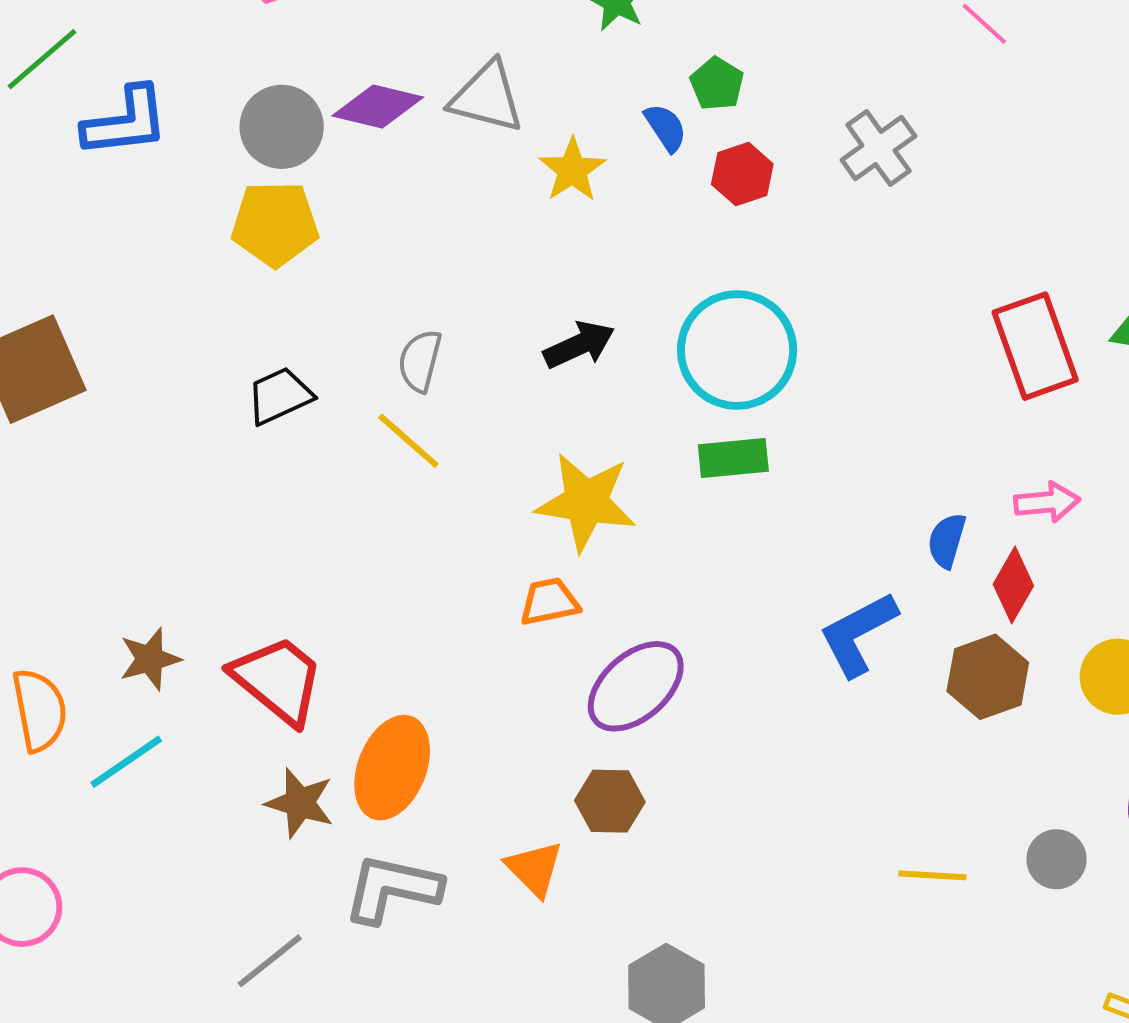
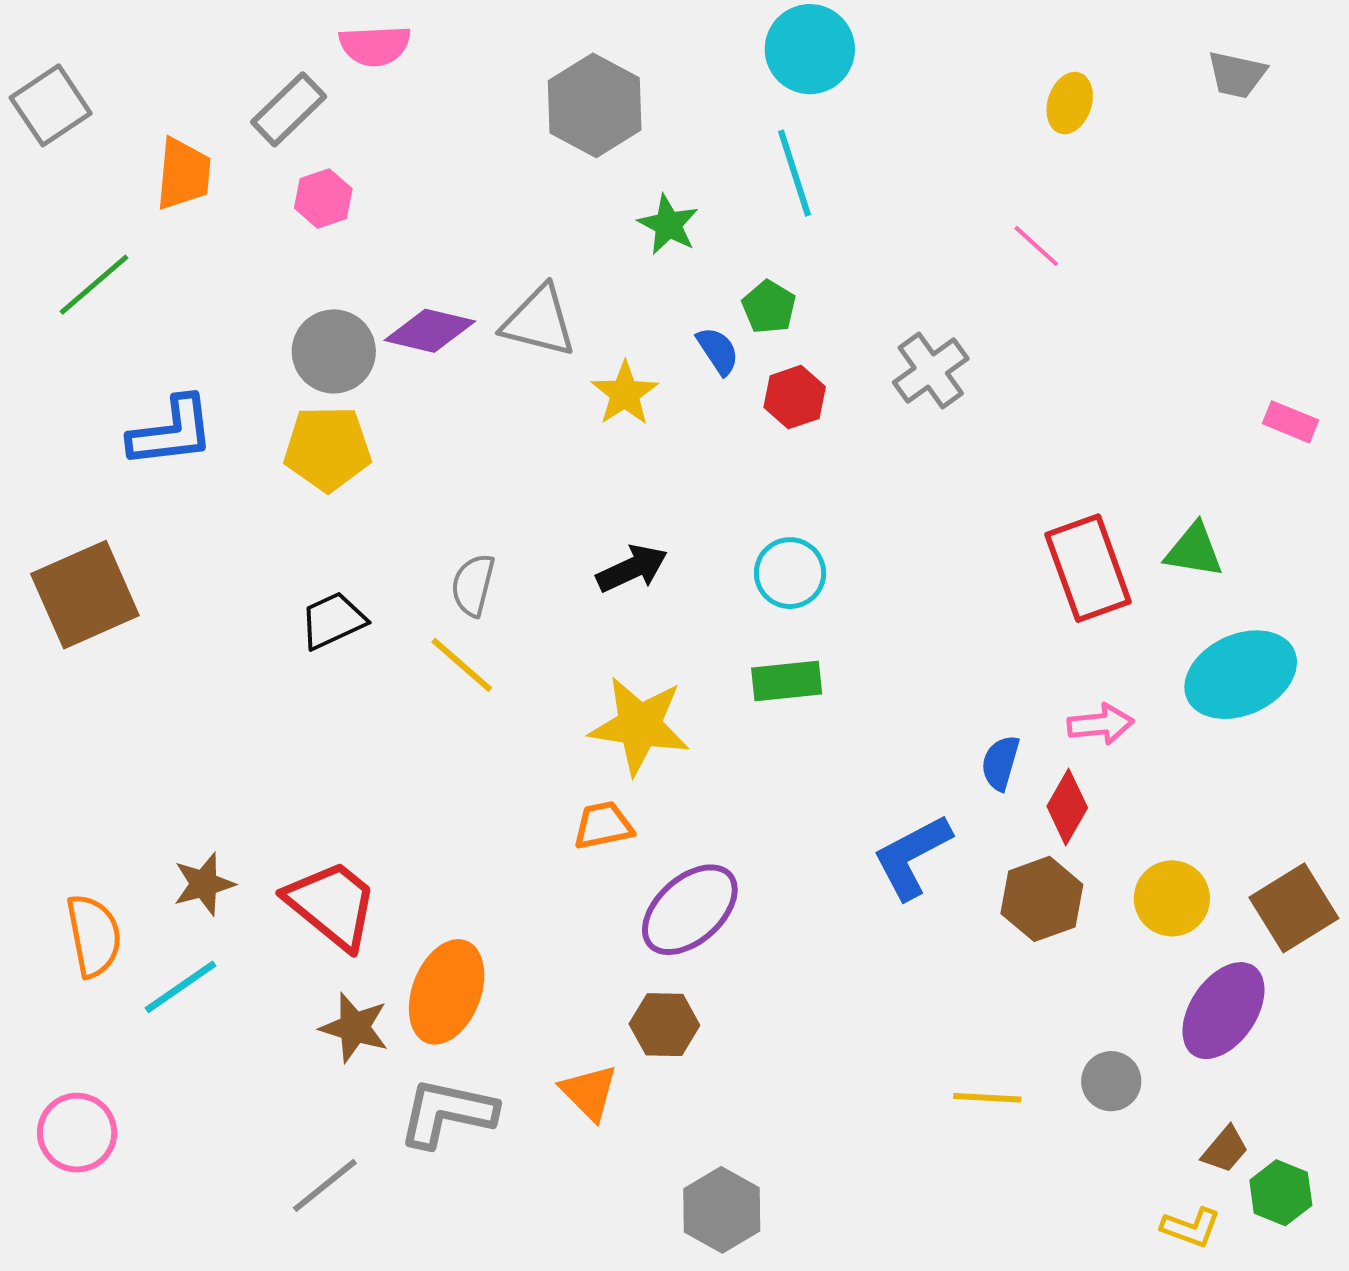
blue L-shape: (126, 122) -> (171, 432), moved
cyan circle: (737, 350) -> (790, 573), size x0.6

